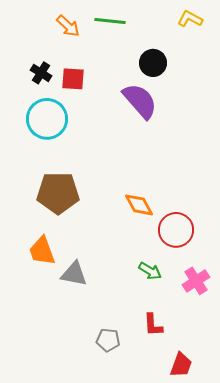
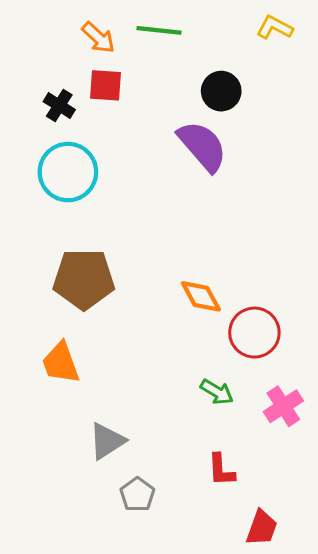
red square: (73, 79) -> (106, 85), moved
gray triangle: (74, 274) -> (107, 441), moved, turned -44
gray pentagon: (108, 340) -> (137, 494), moved, turned 30

